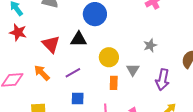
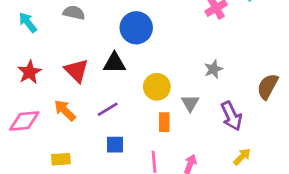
red star: (18, 32) -> (29, 72), moved, turned 30
purple arrow: (163, 80) -> (231, 116), turned -35

